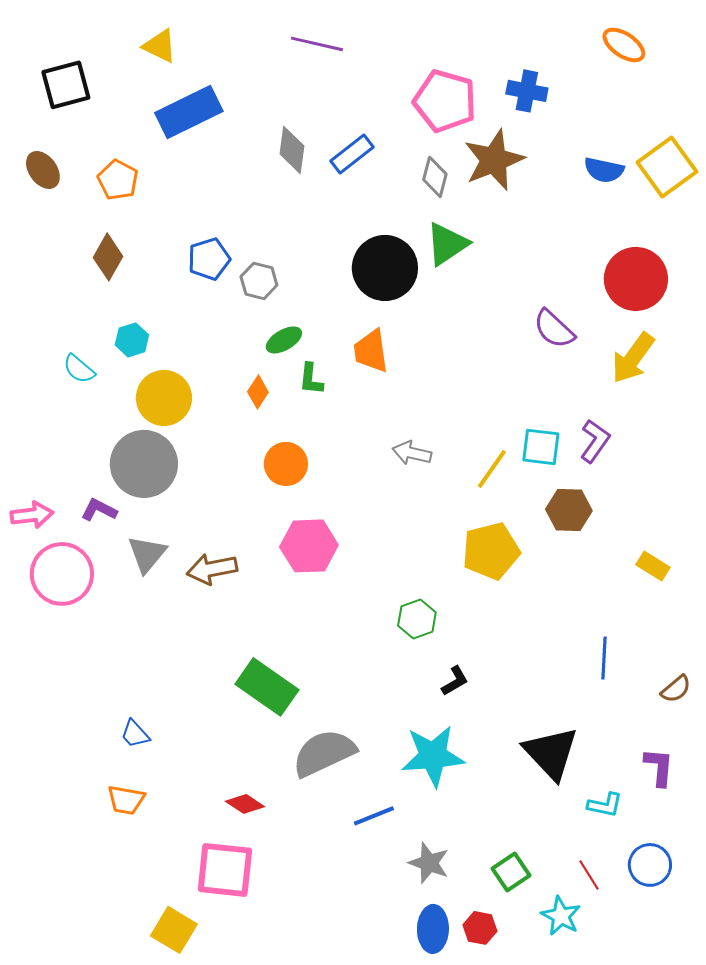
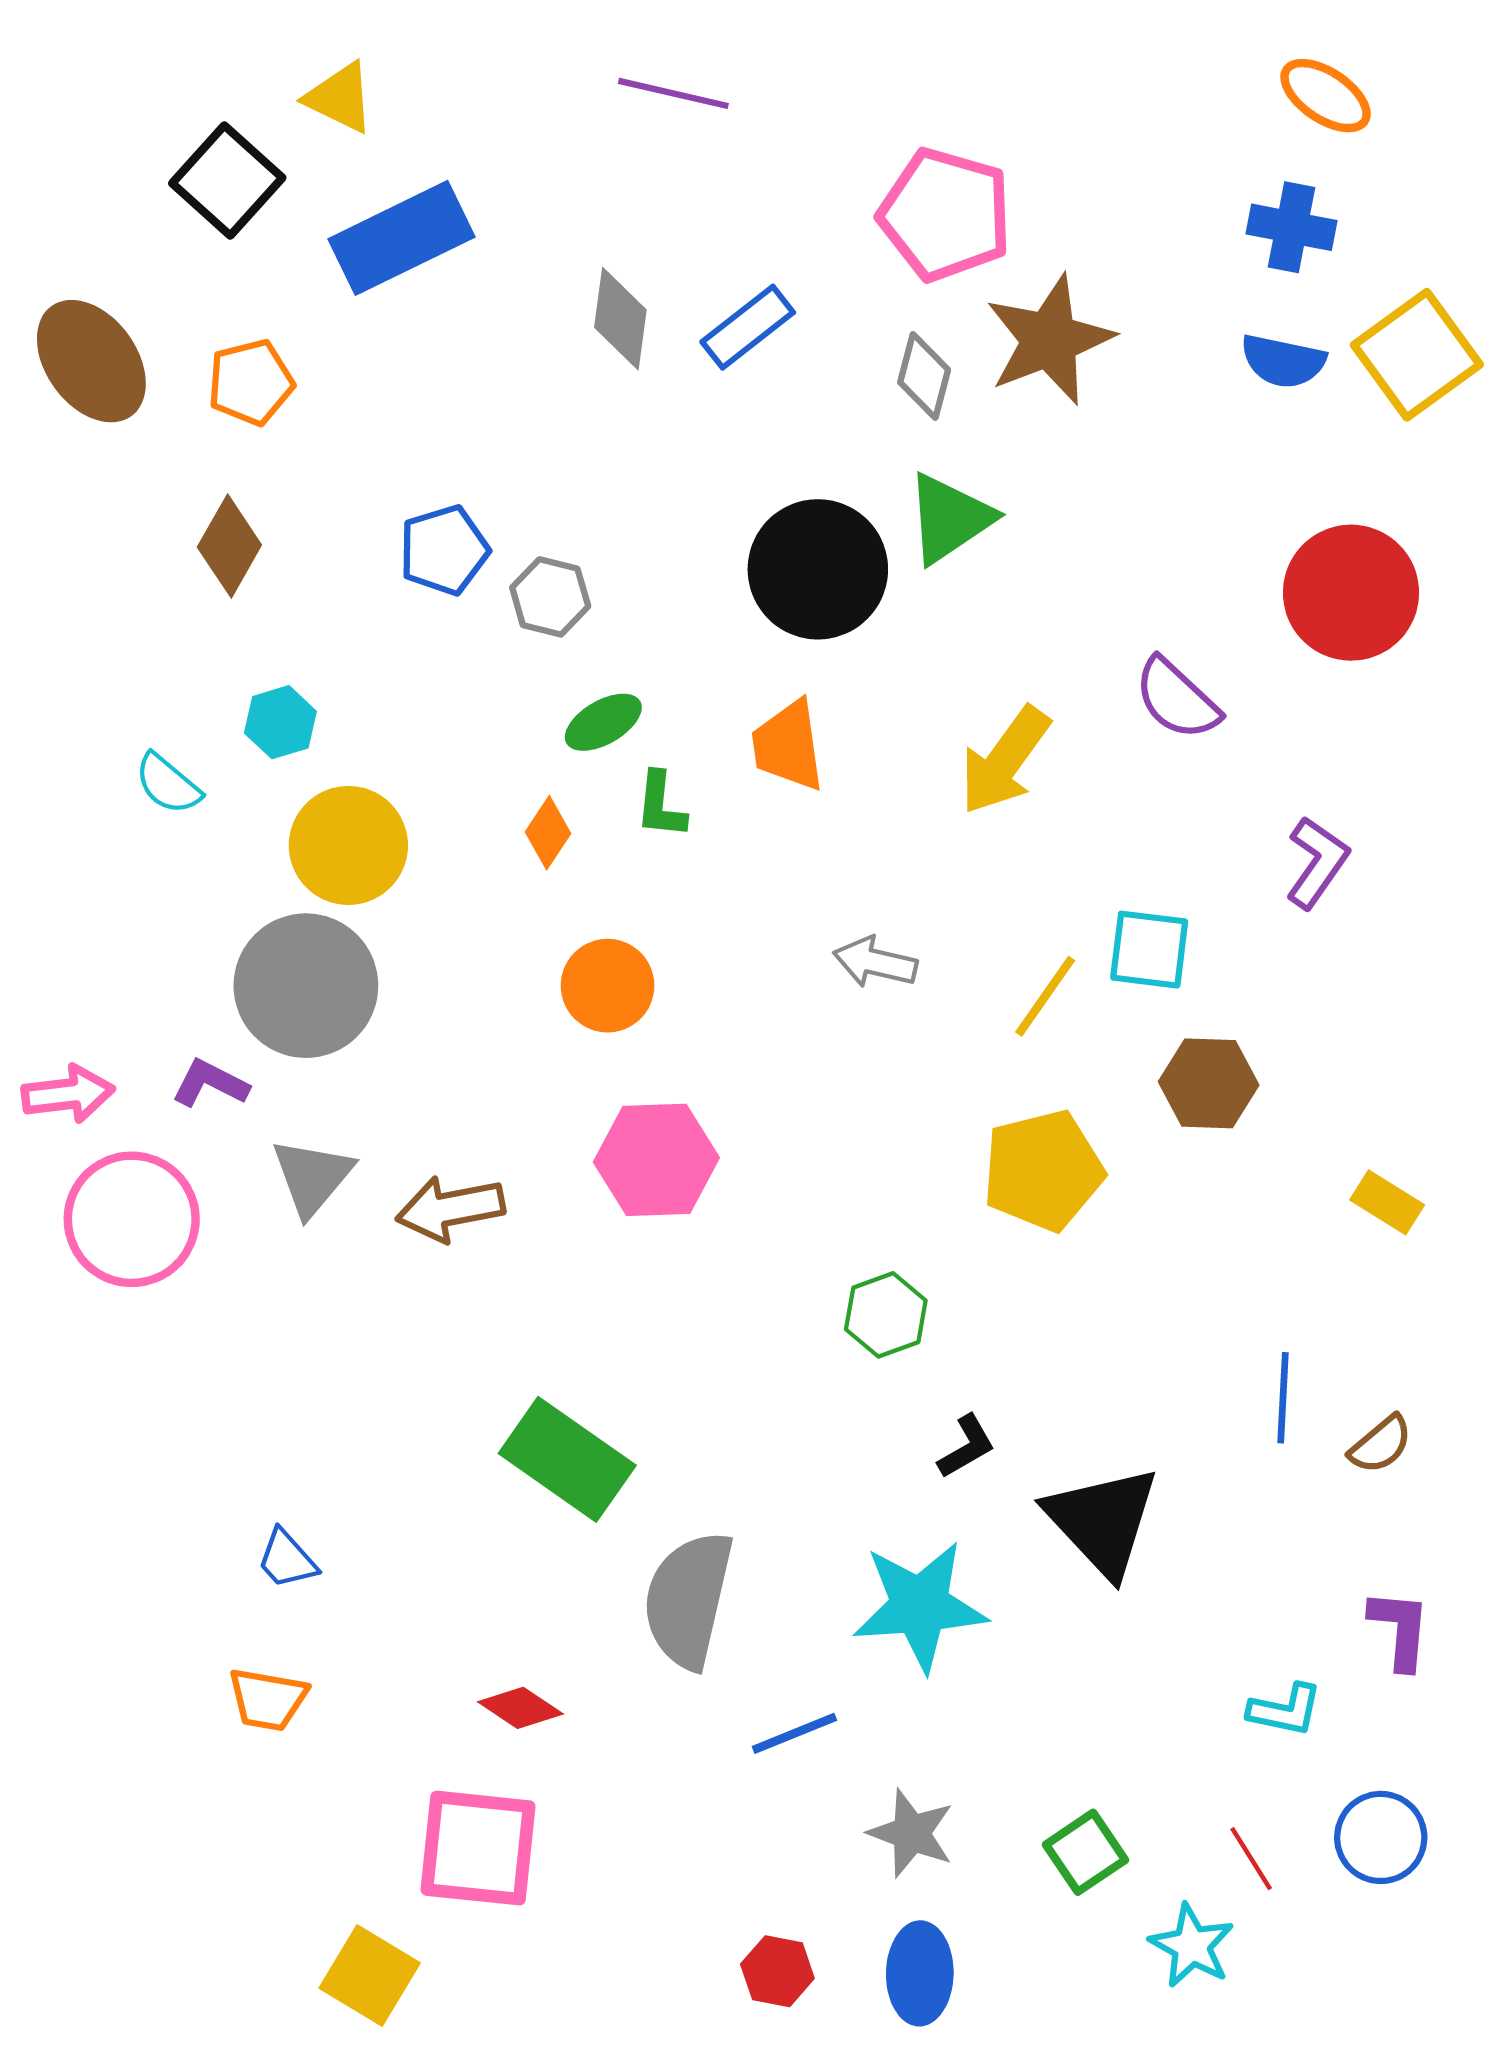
black square: (66, 85) -> (227, 181), moved, turned -33
blue cross: (527, 91) -> (1292, 227), moved
brown ellipse: (43, 170) -> (91, 361), size x1.5
orange pentagon: (118, 180) -> (251, 382), turned 30
yellow arrow: (633, 358) -> (1005, 760), moved
purple L-shape: (595, 441) -> (1317, 862), moved
brown semicircle: (676, 689) -> (1381, 1444), moved
gray semicircle: (324, 753) -> (688, 1600), turned -52
black triangle: (551, 753) -> (1102, 1521), moved
red hexagon: (480, 928) -> (777, 1971), moved

